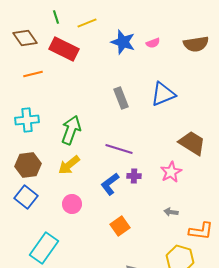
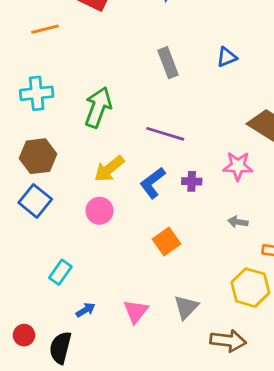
blue triangle: (163, 94) -> (227, 57), size x0.6
yellow arrow: (69, 165) -> (109, 169), moved
pink star: (171, 172) -> (238, 166), turned 30
purple cross: (134, 176) -> (192, 181), moved
cyan rectangle: (44, 248) -> (60, 272), size x0.6

